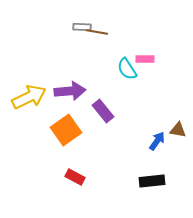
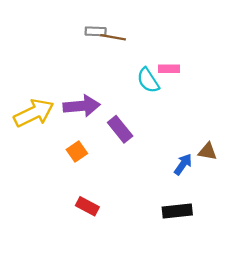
orange square: (66, 130) -> (77, 151), size x0.6

